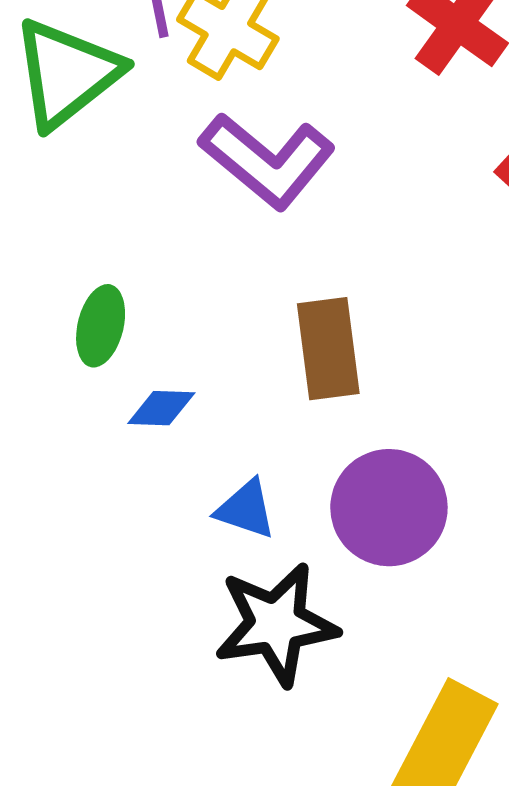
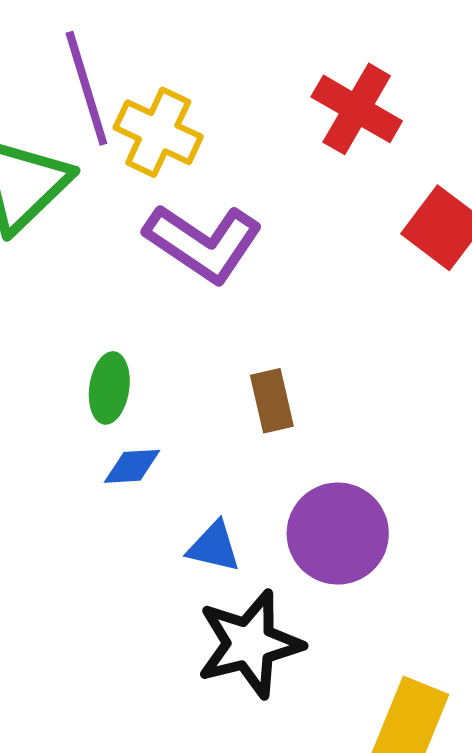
green ellipse: (101, 326) -> (109, 388), moved
brown rectangle: (328, 349) -> (272, 401), size x0.7

